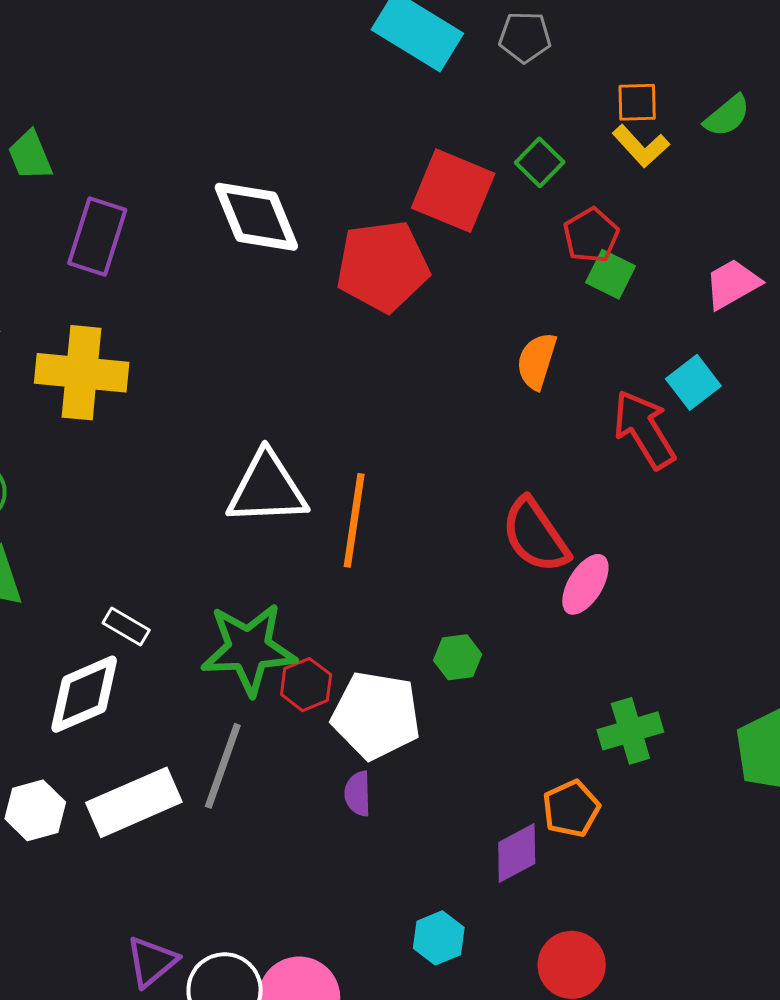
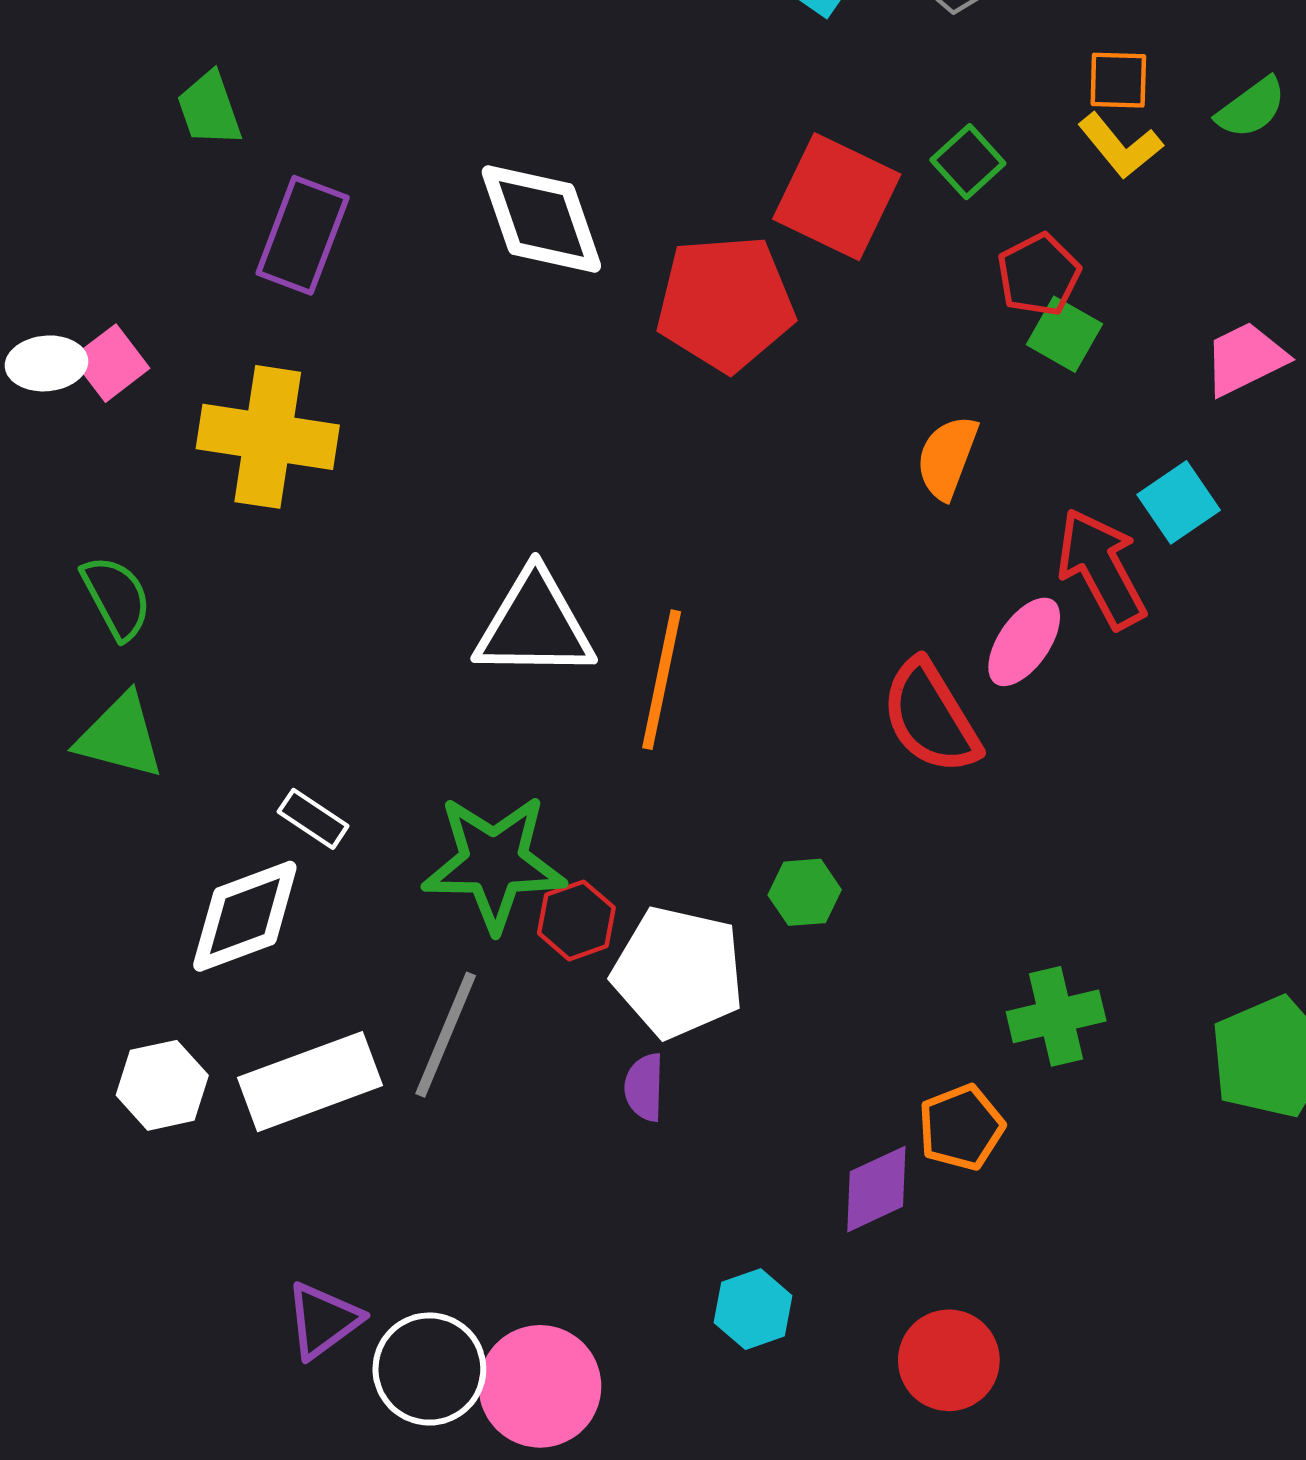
pink ellipse: (585, 584) -> (1024, 642), moved

